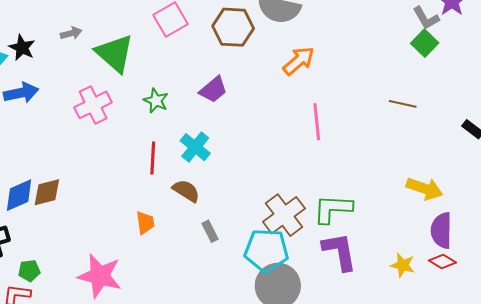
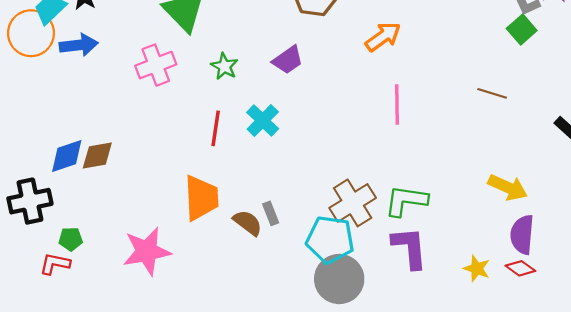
brown semicircle: (186, 191) -> (248, 223), moved
orange trapezoid: (145, 223) -> (201, 198), size x1.8
pink star: (100, 276) -> (147, 251), turned -30

